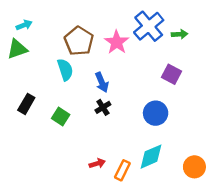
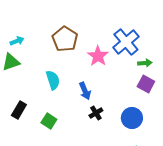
green arrow: (180, 34) -> (145, 63), moved
brown pentagon: (79, 41) -> (65, 39), moved
black cross: (103, 107) -> (96, 113), moved

